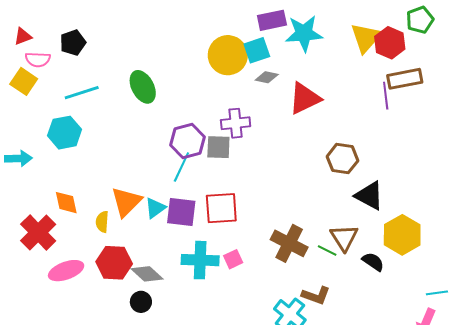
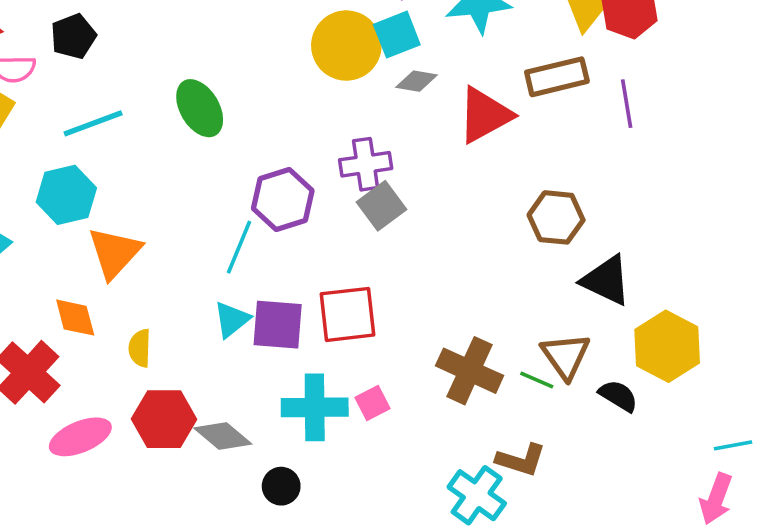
brown rectangle: (405, 79) -> (557, 77), moved
gray square: (218, 147) -> (381, 206), moved, turned -36
cyan line: (181, 167) -> (239, 247), moved
orange triangle: (126, 202) -> (115, 253), moved
black circle: (141, 302) -> (281, 486), moved

